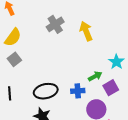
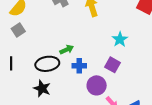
green arrow: (95, 76) -> (67, 50), moved
purple square: (111, 88) -> (112, 65), turned -35

